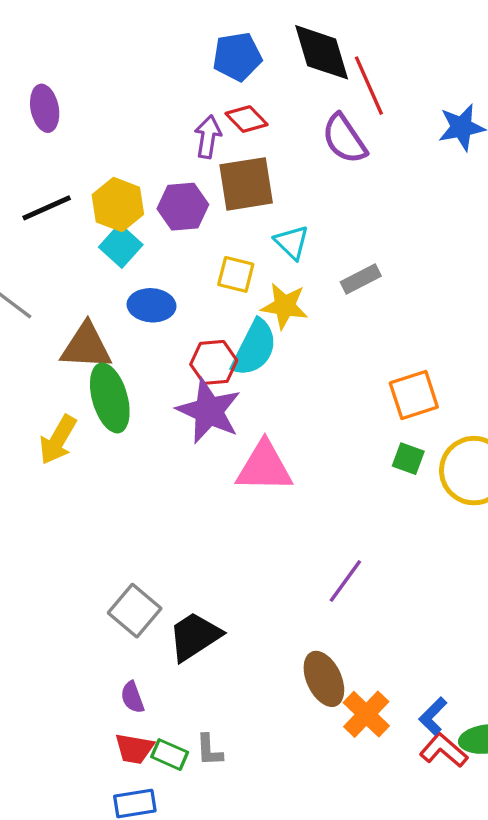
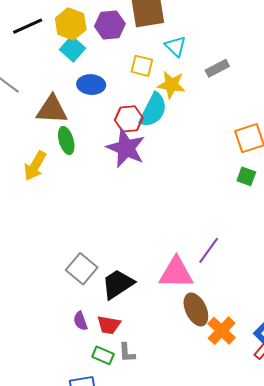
green ellipse: (110, 398) -> (66, 141), size x0.7
pink triangle: (264, 467) -> (176, 273), moved
red trapezoid: (134, 749) -> (109, 325), moved

